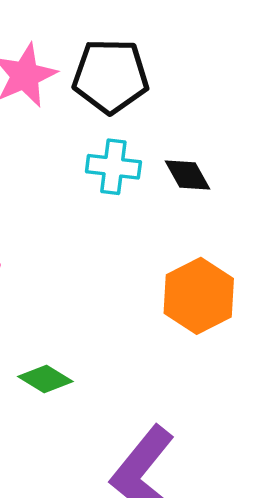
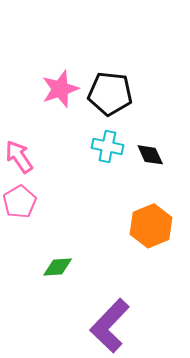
green diamond: (45, 379) -> (58, 267), turned -40

